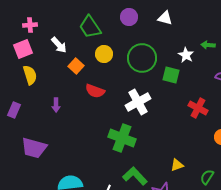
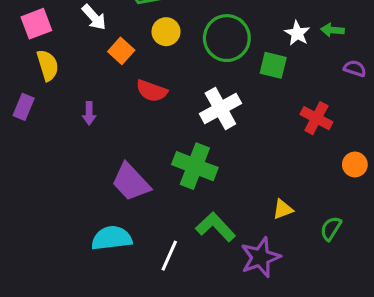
green arrow: (208, 45) -> (332, 30), moved
purple rectangle: (14, 110) -> (24, 107), moved
purple trapezoid: (34, 148) -> (131, 182), moved, turned 32

